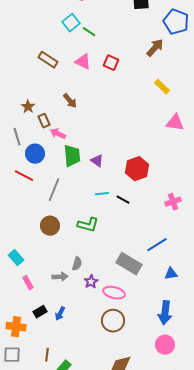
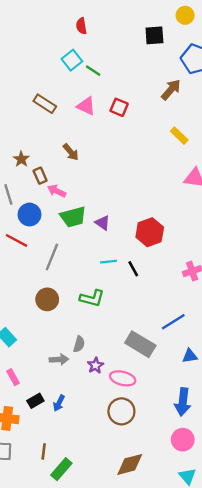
green trapezoid: (72, 156) -> (73, 217), turned 80
black line: (123, 200) -> (133, 269), turned 32
pink rectangle: (28, 283) -> (13, 377), moved

